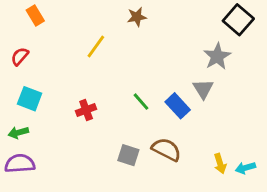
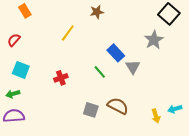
gray triangle: (203, 89) -> (133, 67), moved
blue rectangle: (178, 106) -> (116, 53), moved
cyan arrow: (245, 168) -> (175, 109), moved

